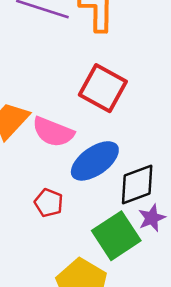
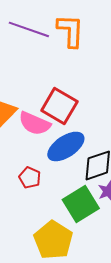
red square: (103, 88) -> (59, 106), moved

